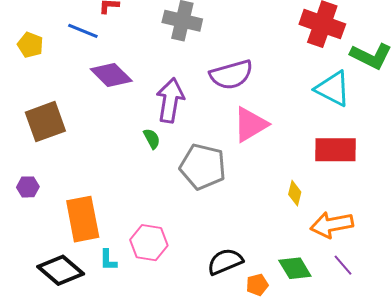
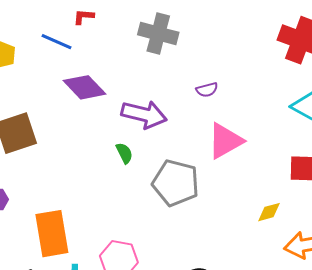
purple semicircle: (231, 75) -> (207, 90), size x0.5
purple arrow: (170, 100) -> (144, 114), turned 93
yellow diamond: (295, 193) -> (269, 212), turned 60

